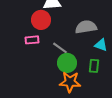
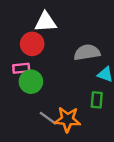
gray line: (60, 48) -> (48, 118), moved
green circle: (67, 63) -> (31, 82), moved

